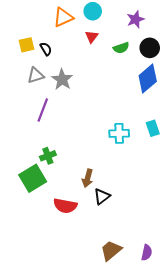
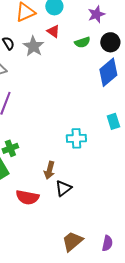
red triangle: (92, 37) -> (53, 31), turned -32
gray star: (62, 79) -> (33, 46), moved
cyan cross: (119, 133) -> (76, 138), moved

